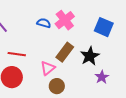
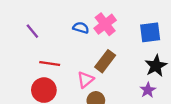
blue square: (104, 27) -> (150, 32), turned -30
black star: (90, 56) -> (156, 66), moved

